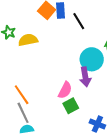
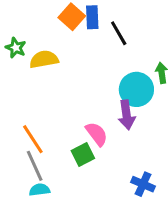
pink semicircle: (65, 90) -> (97, 134), turned -66
green square: (71, 106) -> (83, 155), moved

